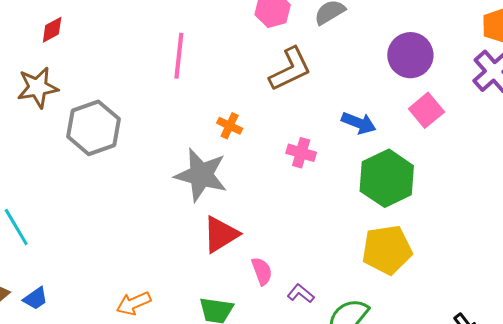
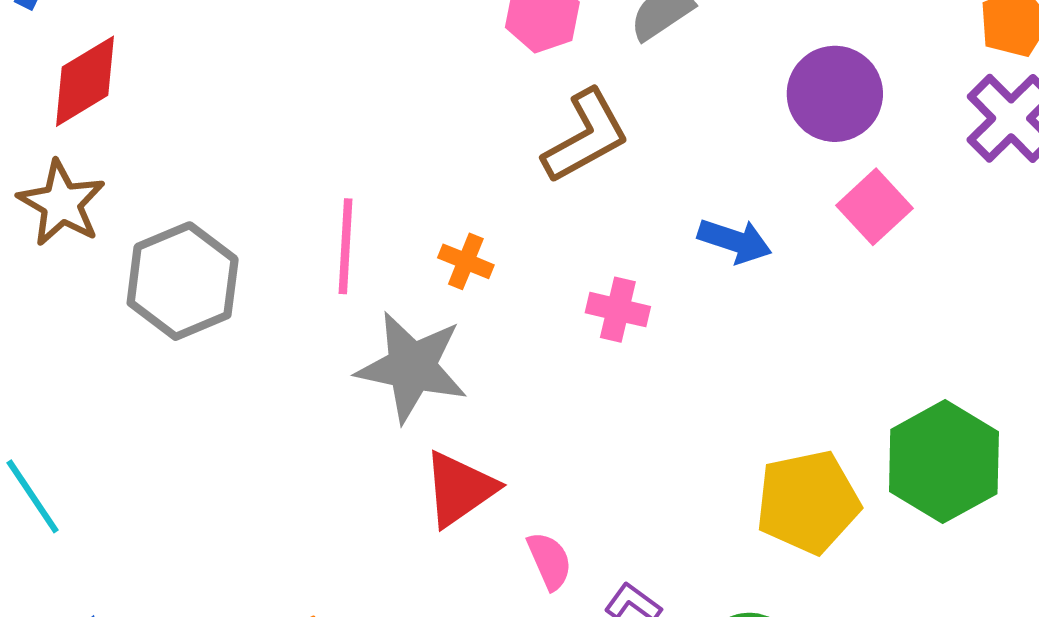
red diamond: (52, 30) -> (85, 81), size x1.6
pink line: (179, 56) -> (345, 246), moved
brown star: (38, 87) -> (61, 203), turned -30
green hexagon: (387, 178) -> (944, 462), moved

